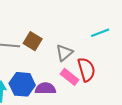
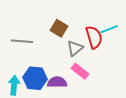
brown square: (33, 41) -> (59, 28), moved
red semicircle: (86, 70) -> (94, 37), moved

